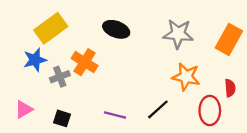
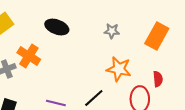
gray star: (178, 34) -> (112, 31), size x0.6

